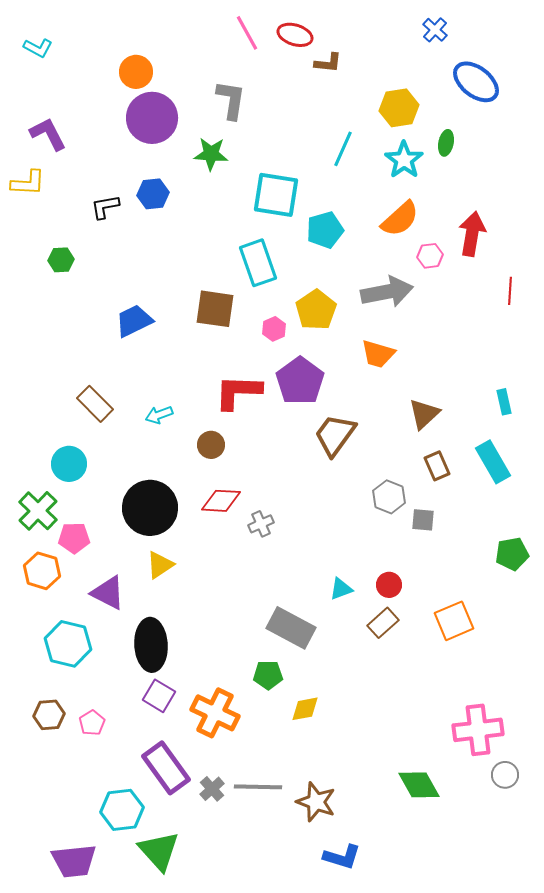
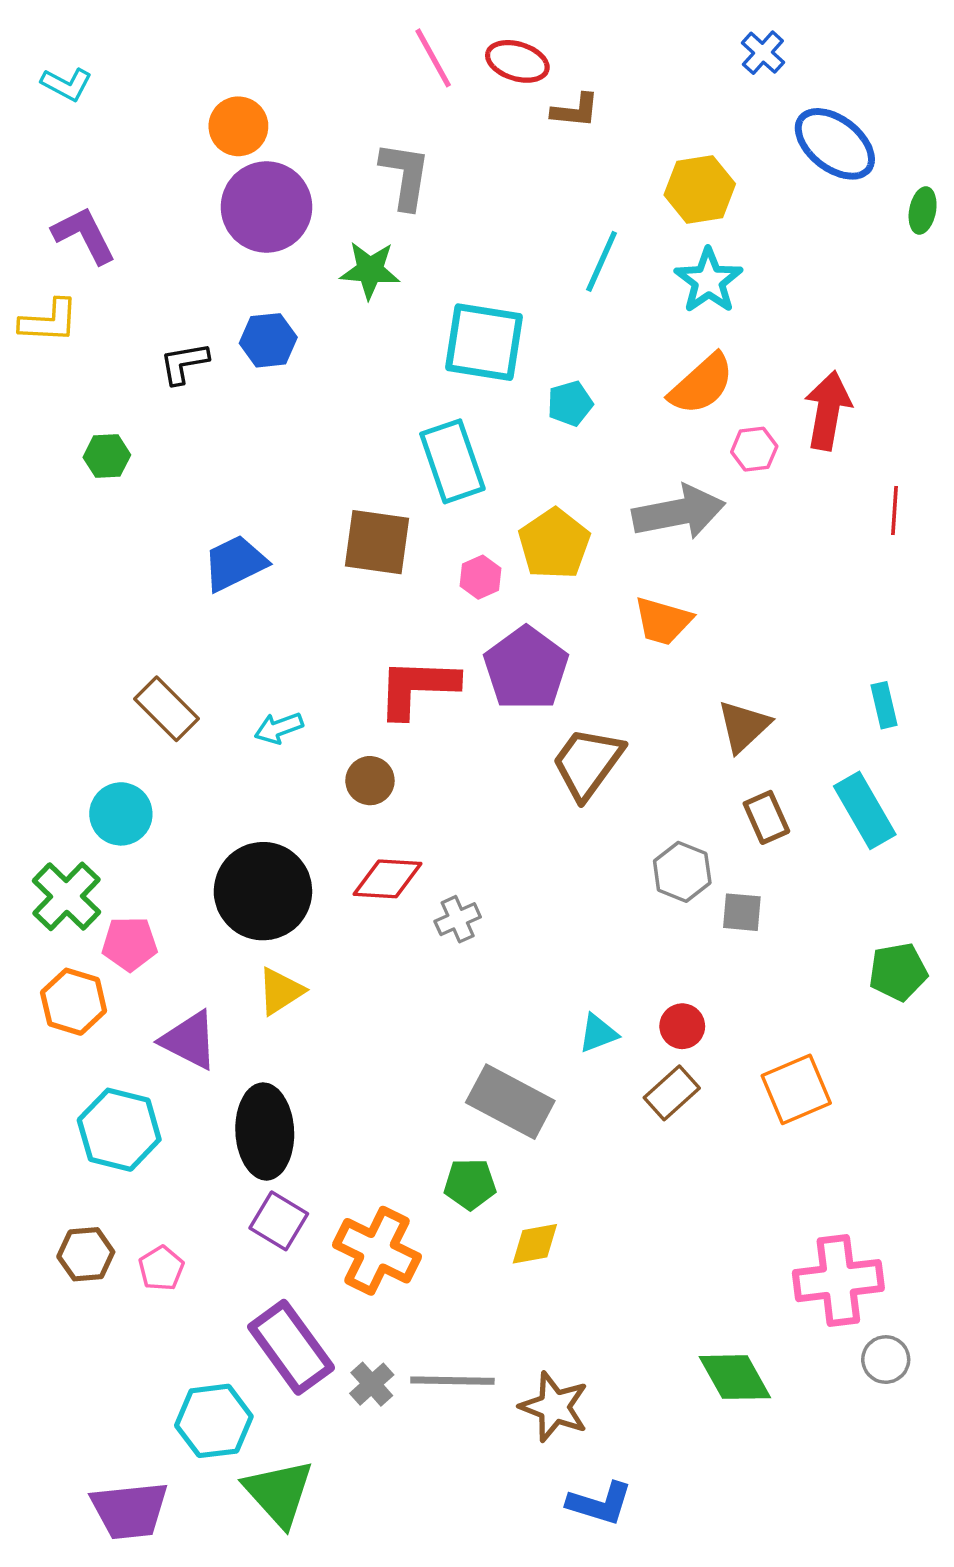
green ellipse: (446, 143) -> (923, 211), moved
cyan pentagon: (325, 230) -> (570, 403), size x0.7

